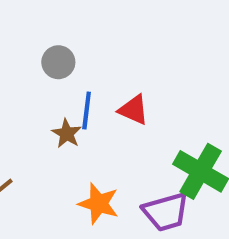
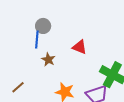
blue line: (87, 110) -> (37, 40), moved

